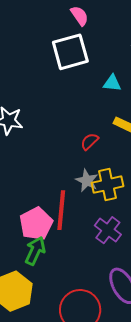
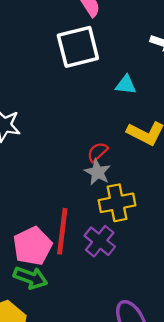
gray star: (87, 181) -> (97, 172), moved
purple cross: (108, 230) -> (100, 241), moved
green arrow: (35, 251) -> (31, 278), turned 84

